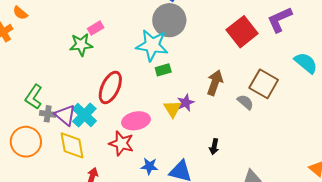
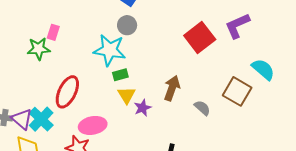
gray circle: (169, 20) -> (127, 25), size x0.6
pink rectangle: (96, 28) -> (53, 32), turned -42
brown square: (264, 84) -> (237, 91), moved
yellow triangle: (173, 109) -> (126, 95), moved

